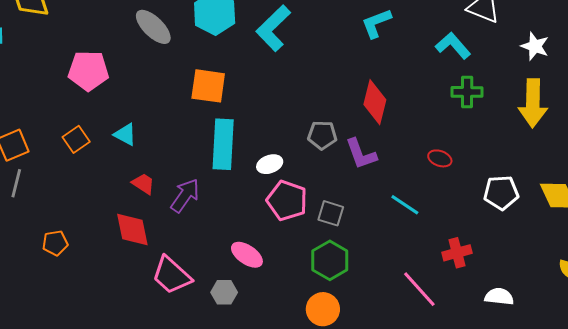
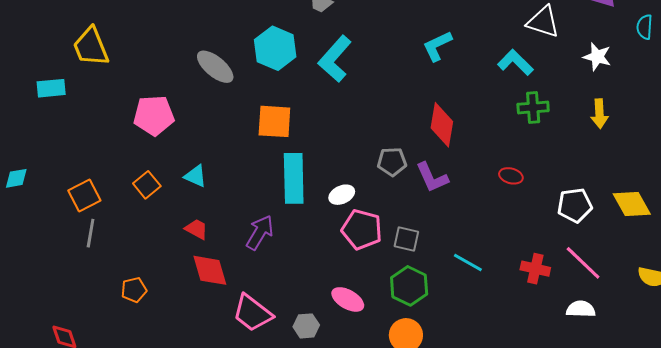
yellow arrow: (533, 103) -> (600, 114), size x0.6
red trapezoid: (143, 184) -> (196, 229), moved
cyan line: (405, 205) -> (468, 263), moved
red cross: (457, 253) -> (535, 269), turned 32
pink ellipse: (247, 255) -> (348, 299), moved
pink line: (419, 289) -> (583, 263), moved

